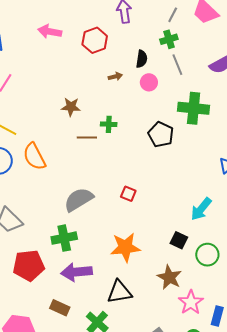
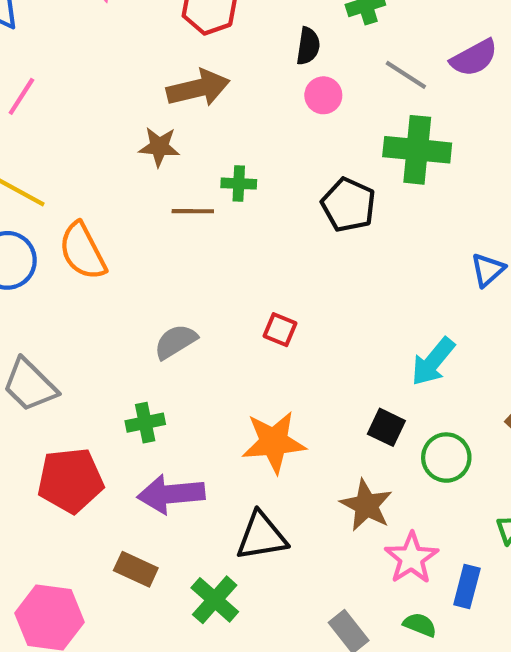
gray line: (177, 65) -> (406, 75), moved, turned -35
brown arrow: (115, 77) -> (198, 88), moved, size x2.0
gray semicircle: (79, 199) -> (176, 342), size x0.7
green cross: (64, 238) -> (145, 423), size x0.7

